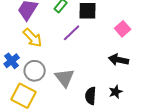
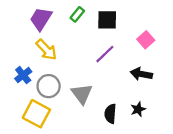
purple line: (72, 33) -> (105, 54), moved

